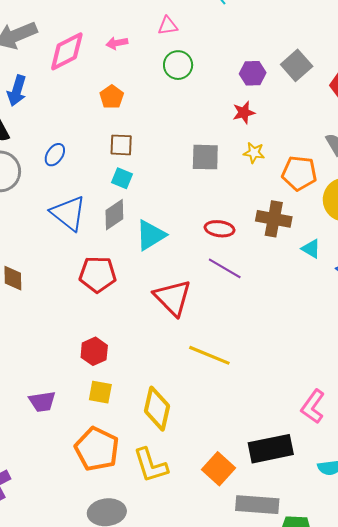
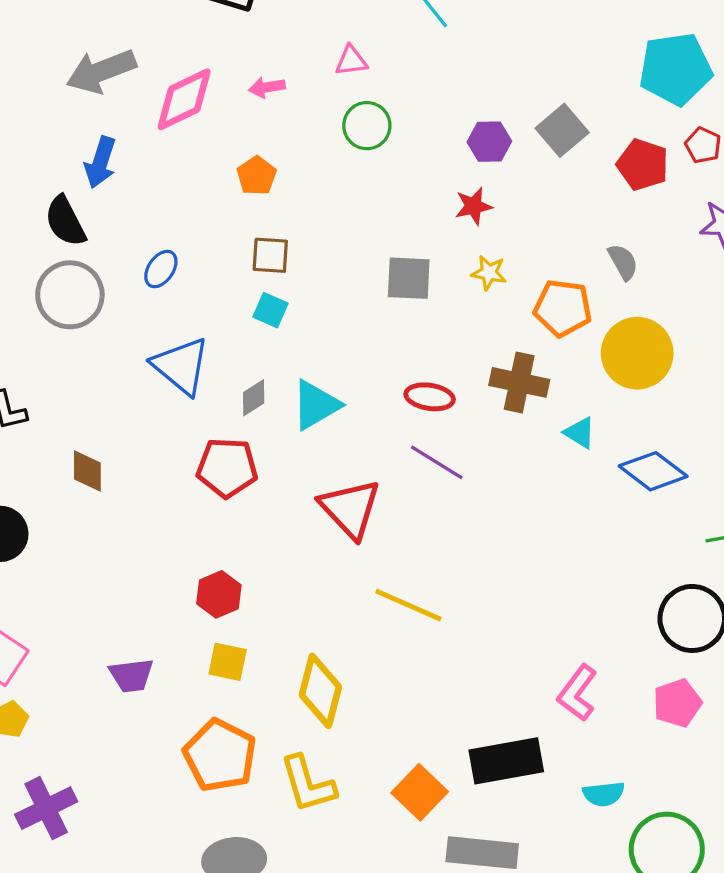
gray diamond: (114, 215) -> (254, 398), moved, size x0.7

